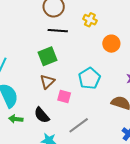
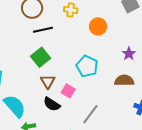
pink square: (64, 97) -> (68, 91), turned 32
black semicircle: (42, 115) -> (52, 104), moved

